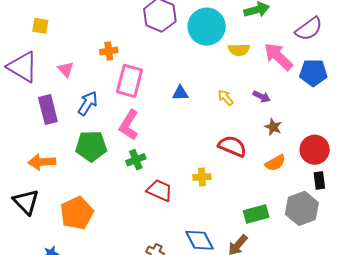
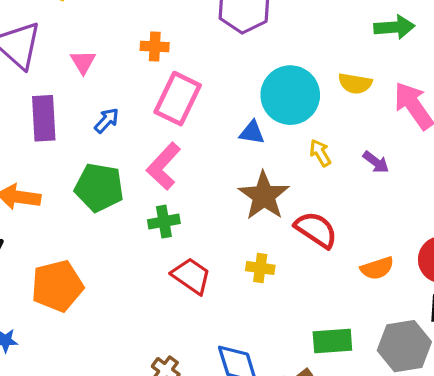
cyan circle: (207, 27) -> (290, 95), moved
blue arrow: (88, 103) -> (107, 120), size x0.7
brown star: (273, 127) -> (264, 196), moved, size x1.8

